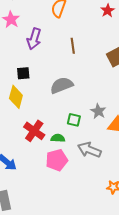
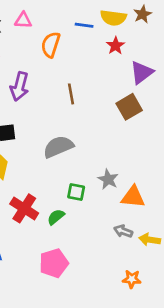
green semicircle: (58, 138) -> (56, 217), turned -40
gray arrow: (89, 150) -> (123, 231), moved, size x0.6
pink pentagon: (57, 160) -> (54, 263), moved

